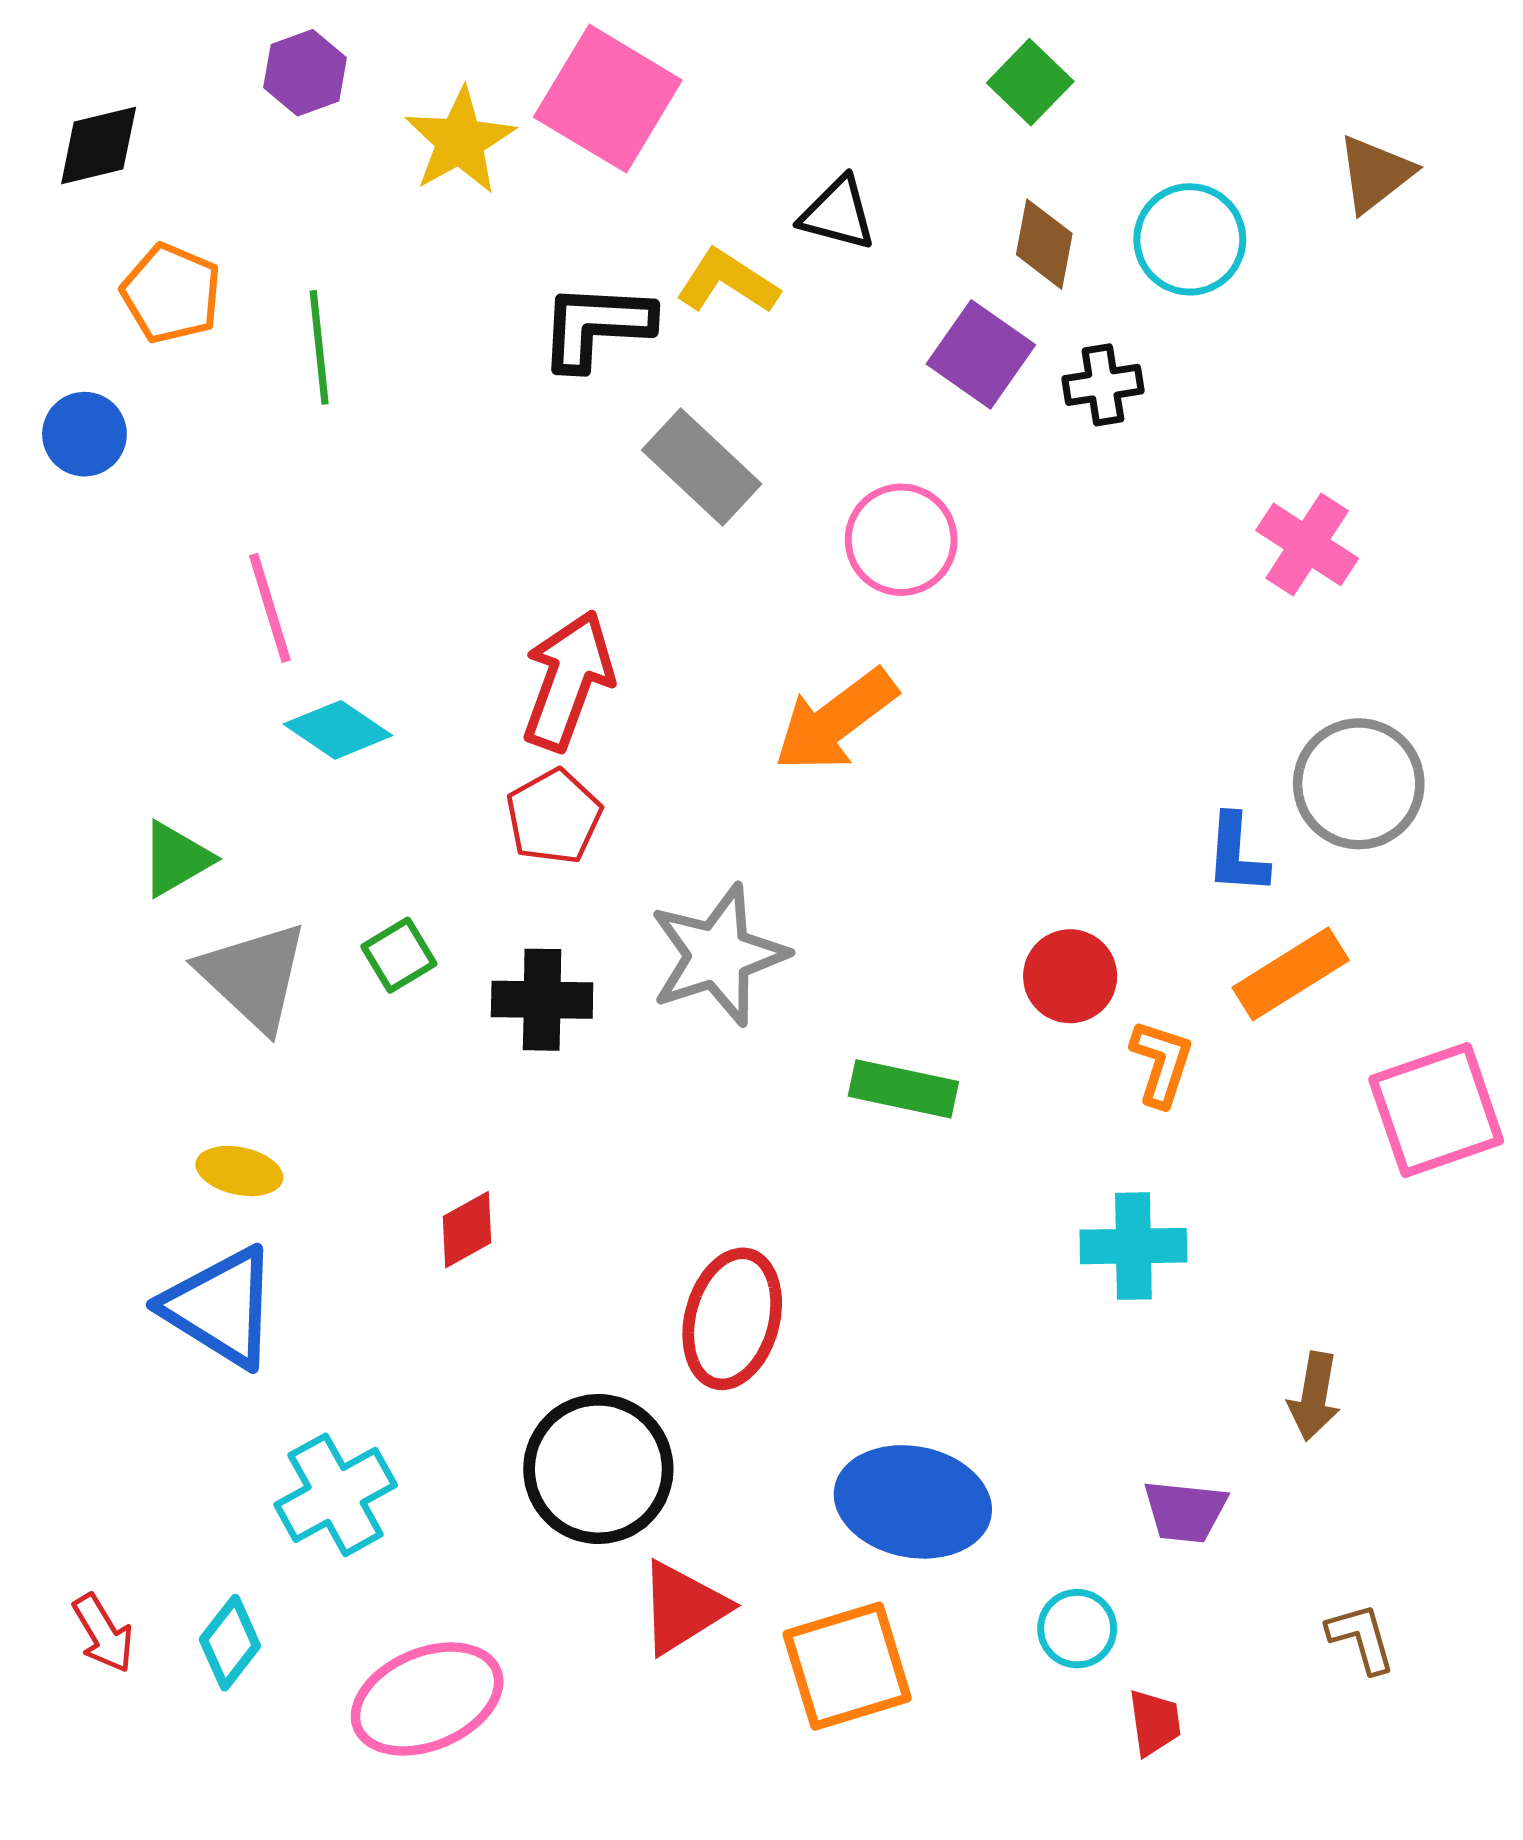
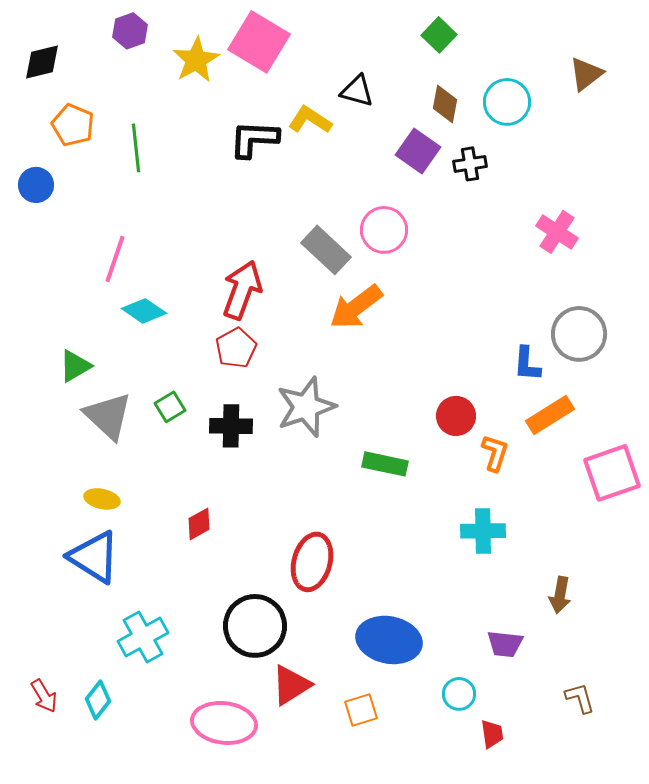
gray rectangle: (702, 467) -> (326, 250), moved
pink line: (270, 608) -> (115, 259), turned 36
orange square: (847, 1666) -> (361, 710), size x0.6
pink ellipse: (427, 1699) -> (224, 723), moved, turned 30

